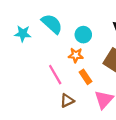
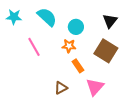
cyan star: (23, 34) -> (14, 17), moved
pink line: (55, 75) -> (34, 47), moved

